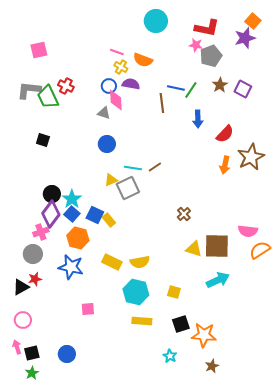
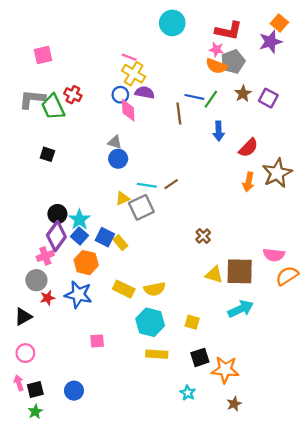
orange semicircle: (143, 60) -> (216, 66), moved
yellow cross: (121, 67) -> (134, 74), size x1.5
gray triangle: (104, 113) -> (115, 142), moved
red star: (35, 279) -> (47, 298), moved

